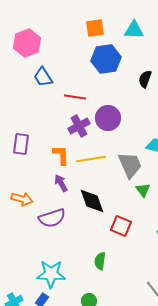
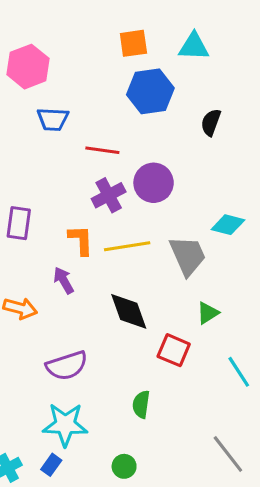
blue trapezoid: (43, 77) -> (53, 119), turned -55
purple arrow: (61, 183) -> (64, 280), moved
green triangle: (143, 190) -> (208, 313), moved, turned 35
purple semicircle: (52, 218) -> (67, 366), moved

